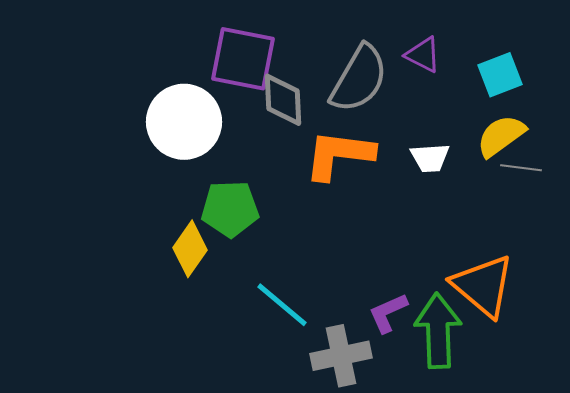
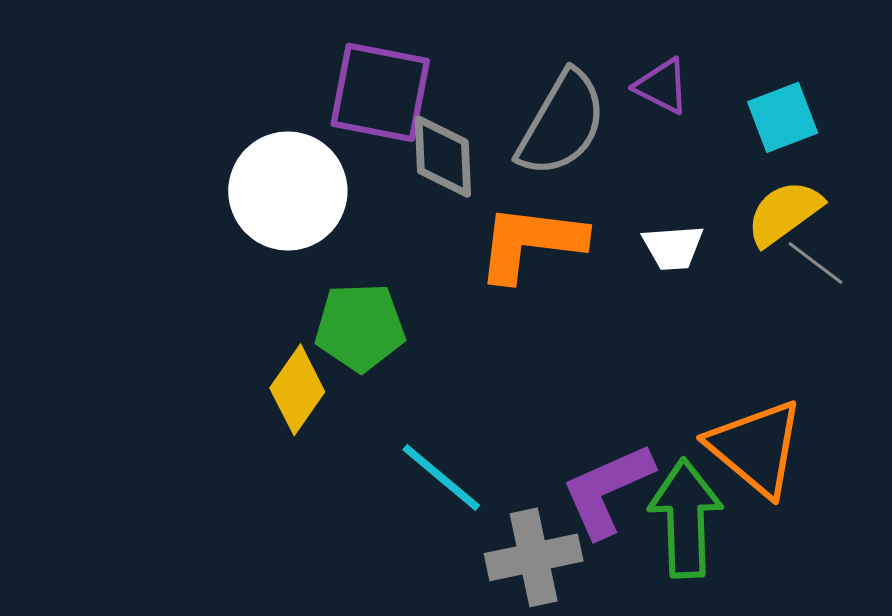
gray line: (521, 168) -> (815, 263), turned 30
purple L-shape: (388, 313) -> (607, 490), size x1.5

